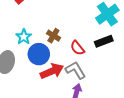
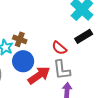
brown cross: (53, 36) -> (20, 39), moved
gray L-shape: (75, 70) -> (62, 70), turned -145

